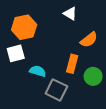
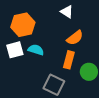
orange semicircle: (89, 40) -> (75, 38), moved
cyan semicircle: (38, 71) -> (36, 50), moved

